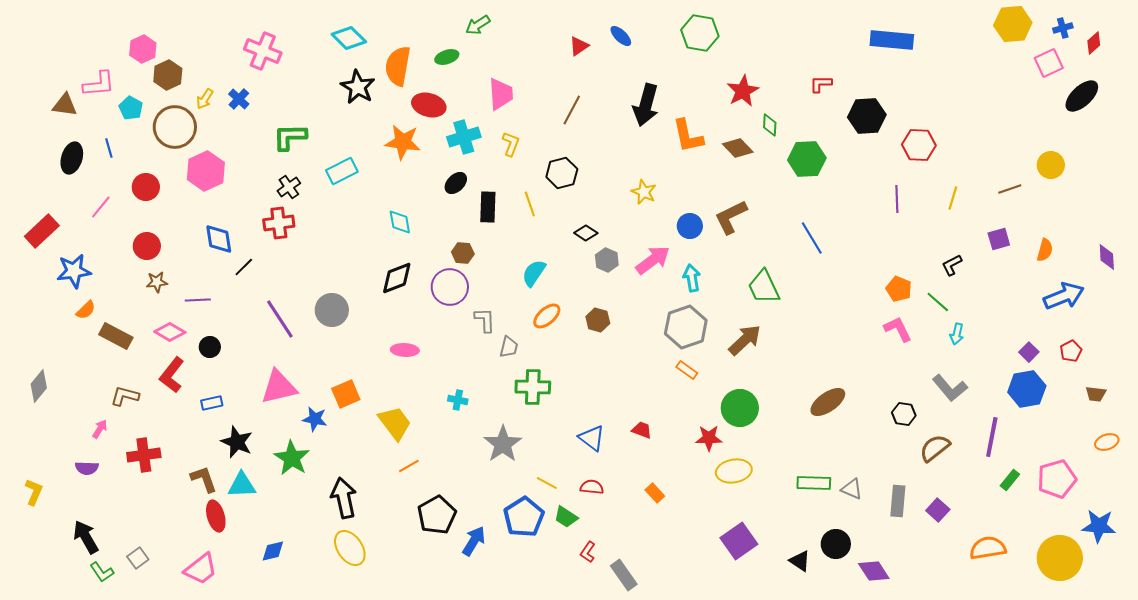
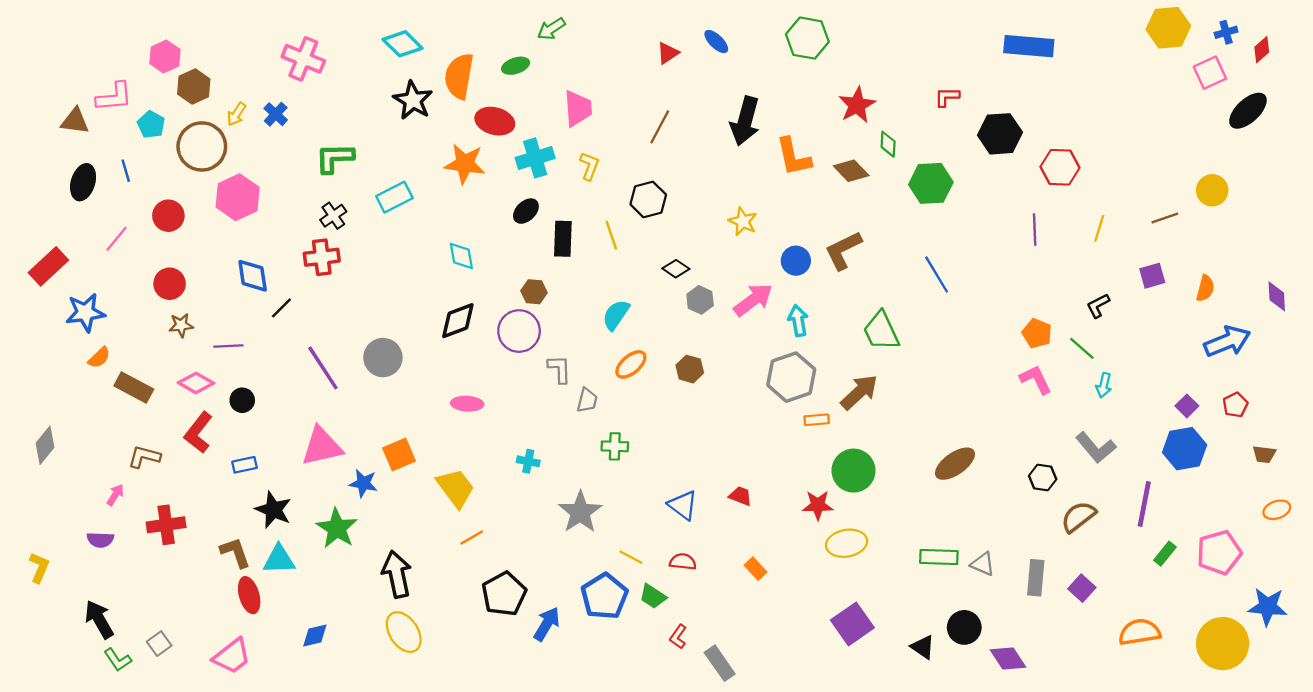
orange rectangle: (687, 370) -> (817, 420), moved, turned -40
green cross: (533, 387) -> (615, 446), size x0.7

